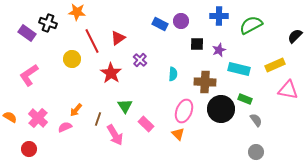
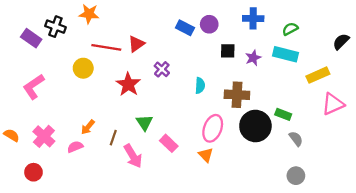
green semicircle: (251, 25) -> (290, 29), size x0.6
red line: (92, 41) -> (106, 47), turned -55
cyan rectangle: (239, 69) -> (286, 54), moved
pink triangle: (288, 90) -> (333, 104), turned -35

